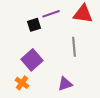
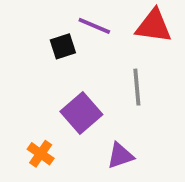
purple line: (51, 14) -> (94, 26), turned 42
purple square: (32, 60) -> (81, 113), moved

